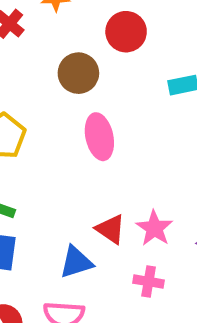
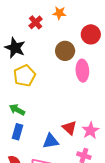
pink ellipse: (99, 137) -> (82, 71), moved

